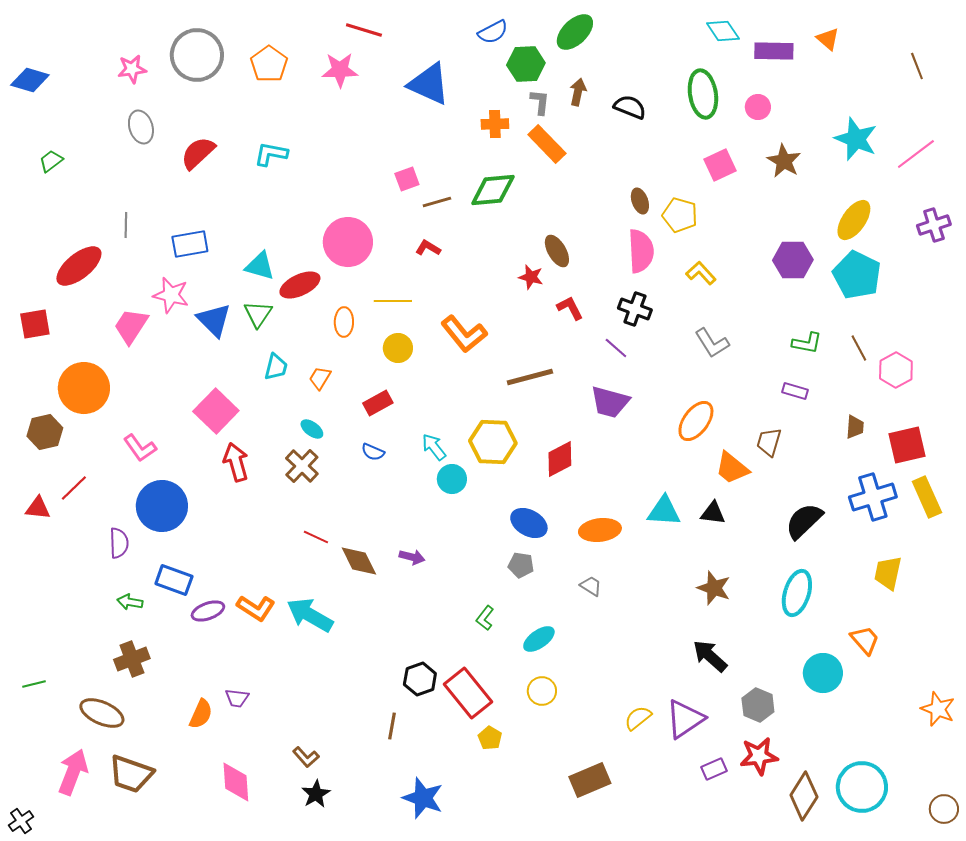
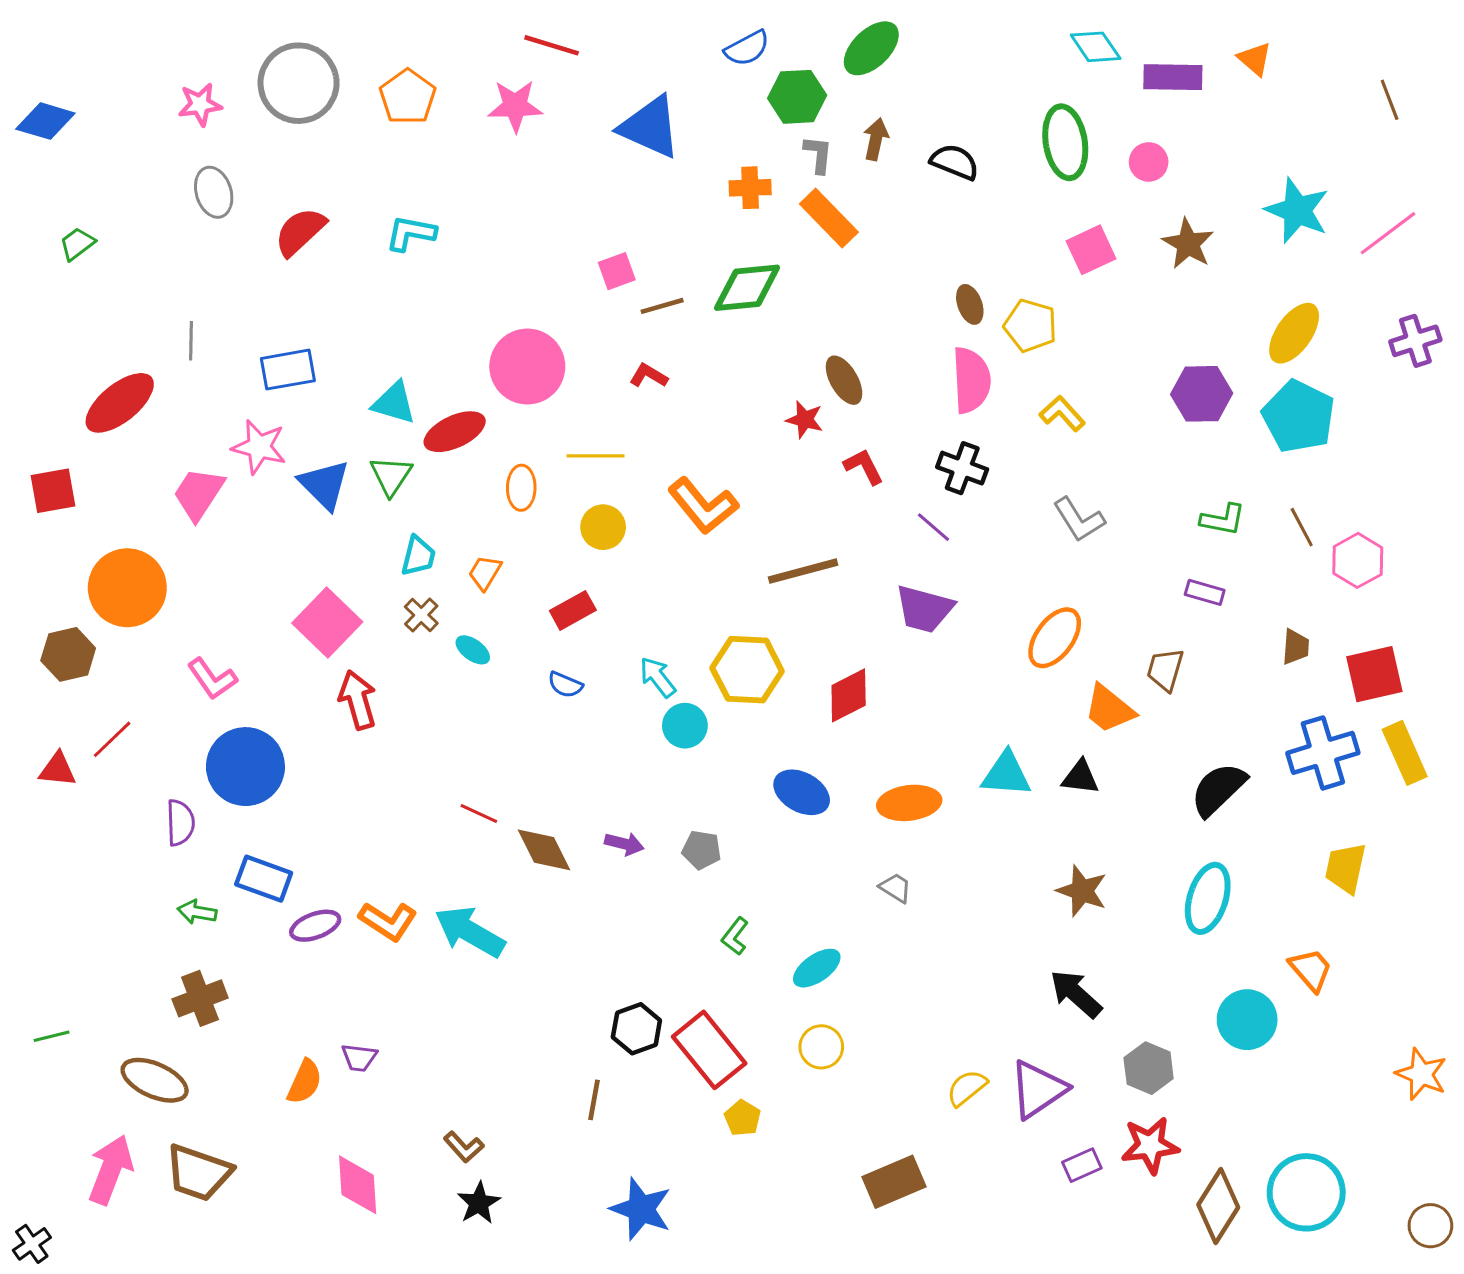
brown cross: (302, 466) -> (421, 615), moved, size x0.7
gray pentagon: (521, 565) -> (702, 850), moved

